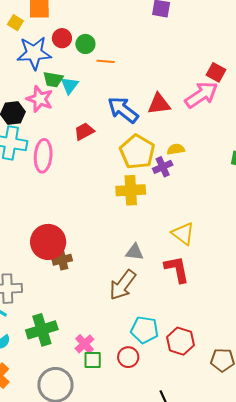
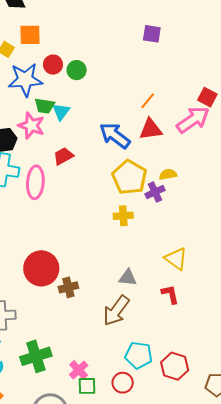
orange line: (106, 61) -> (148, 101), moved, turned -54
red trapezoid: (84, 131) -> (63, 156), moved
yellow cross: (131, 190) -> (123, 216), size x0.7
brown cross: (62, 260) -> (68, 287), moved
red L-shape: (177, 269) -> (170, 294), size x0.7

